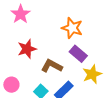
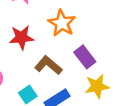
orange star: (72, 28) -> (62, 23), moved

